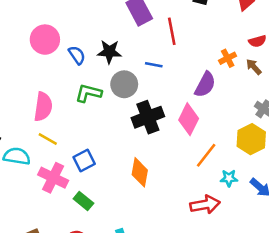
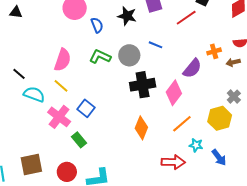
red line: (172, 31) -> (186, 18), moved, turned 55
black star: (109, 52) -> (127, 16), moved
brown arrow: (254, 67) -> (233, 62), turned -72
blue square: (84, 160) -> (86, 108), turned -36
orange diamond: (140, 172) -> (141, 128), moved

